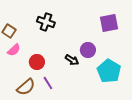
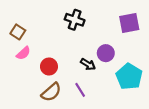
black cross: (46, 22) -> (75, 20), moved
purple line: (48, 83) -> (80, 90), moved
brown semicircle: (26, 87) -> (51, 92), moved

